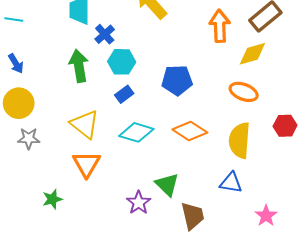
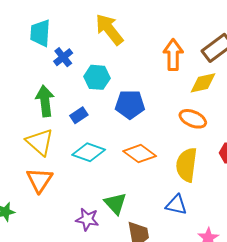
cyan hexagon: (122, 62) -> (97, 77), moved
green arrow: (79, 66) -> (45, 101), moved
purple star: (139, 203) -> (87, 219), turned -30

